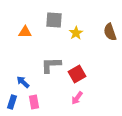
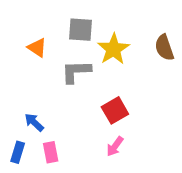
orange triangle: (25, 32) -> (37, 48), turned 32
yellow star: (76, 33) -> (113, 49), size x1.5
gray L-shape: (51, 65) -> (76, 72), moved

